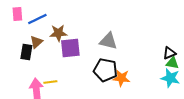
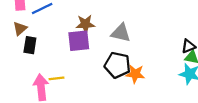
brown star: (58, 33) -> (85, 24), moved
brown triangle: (36, 42) -> (20, 28), moved

